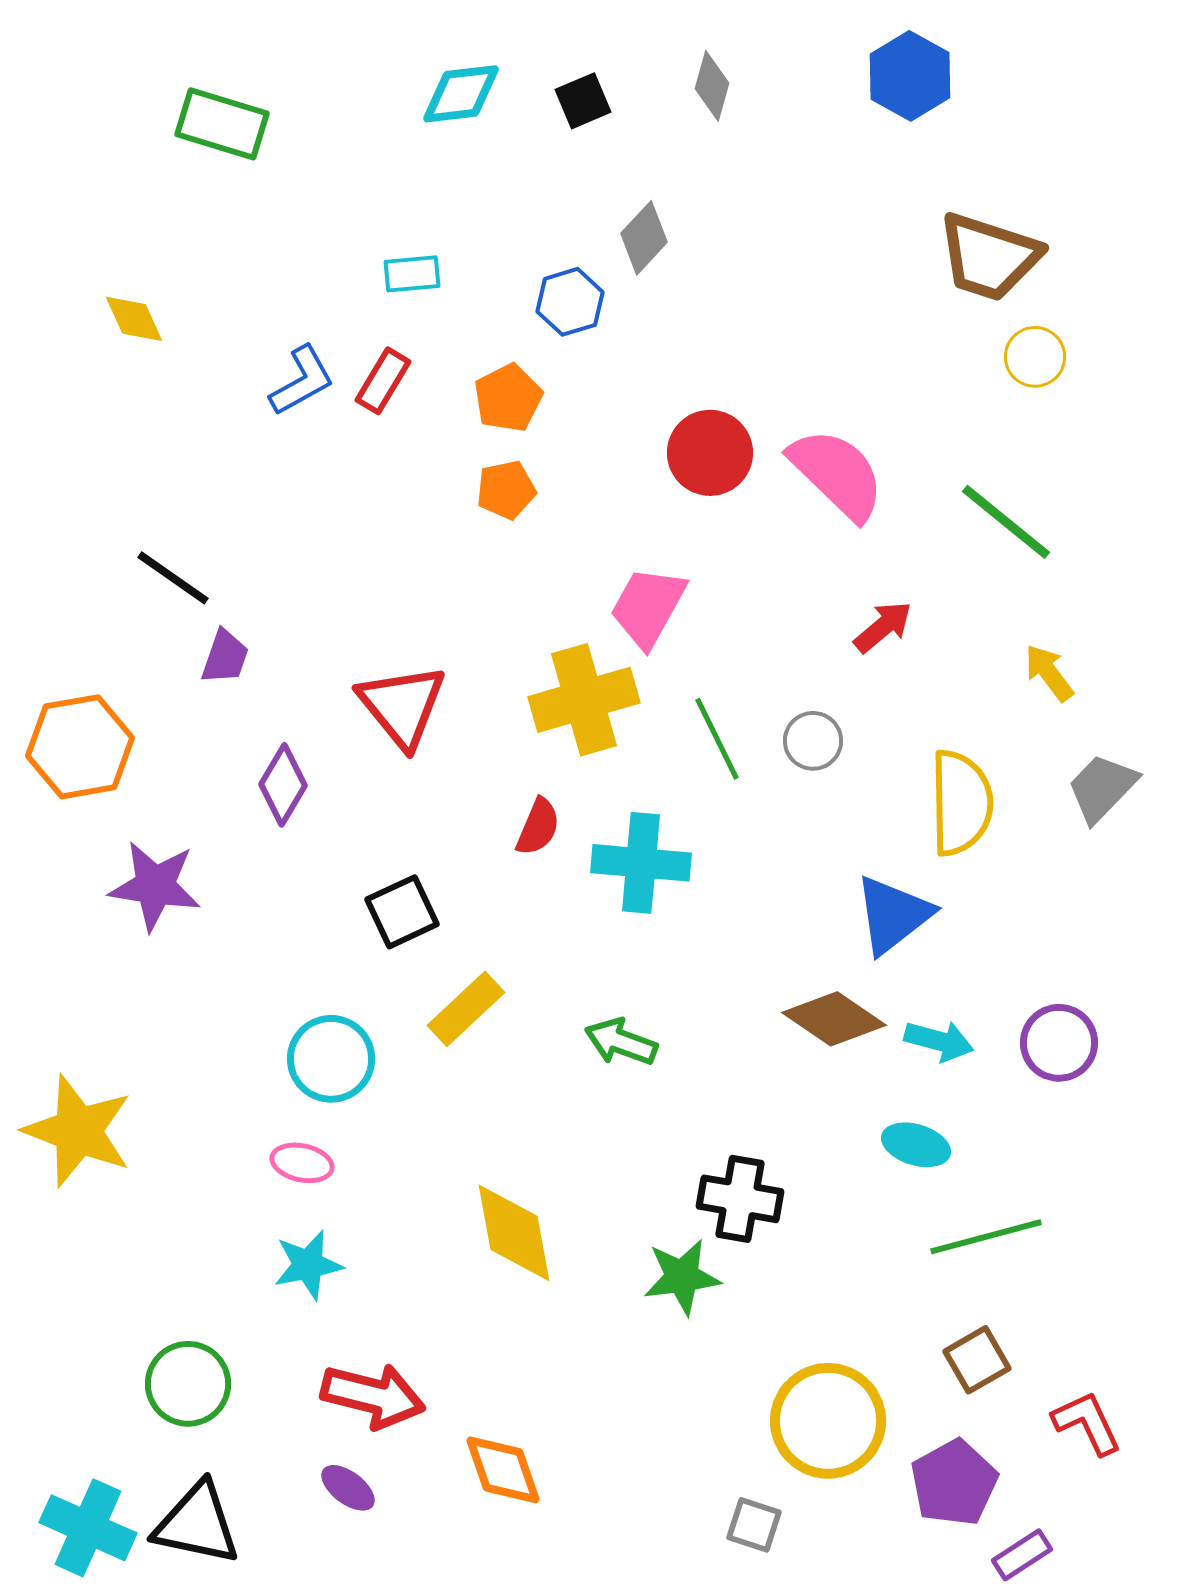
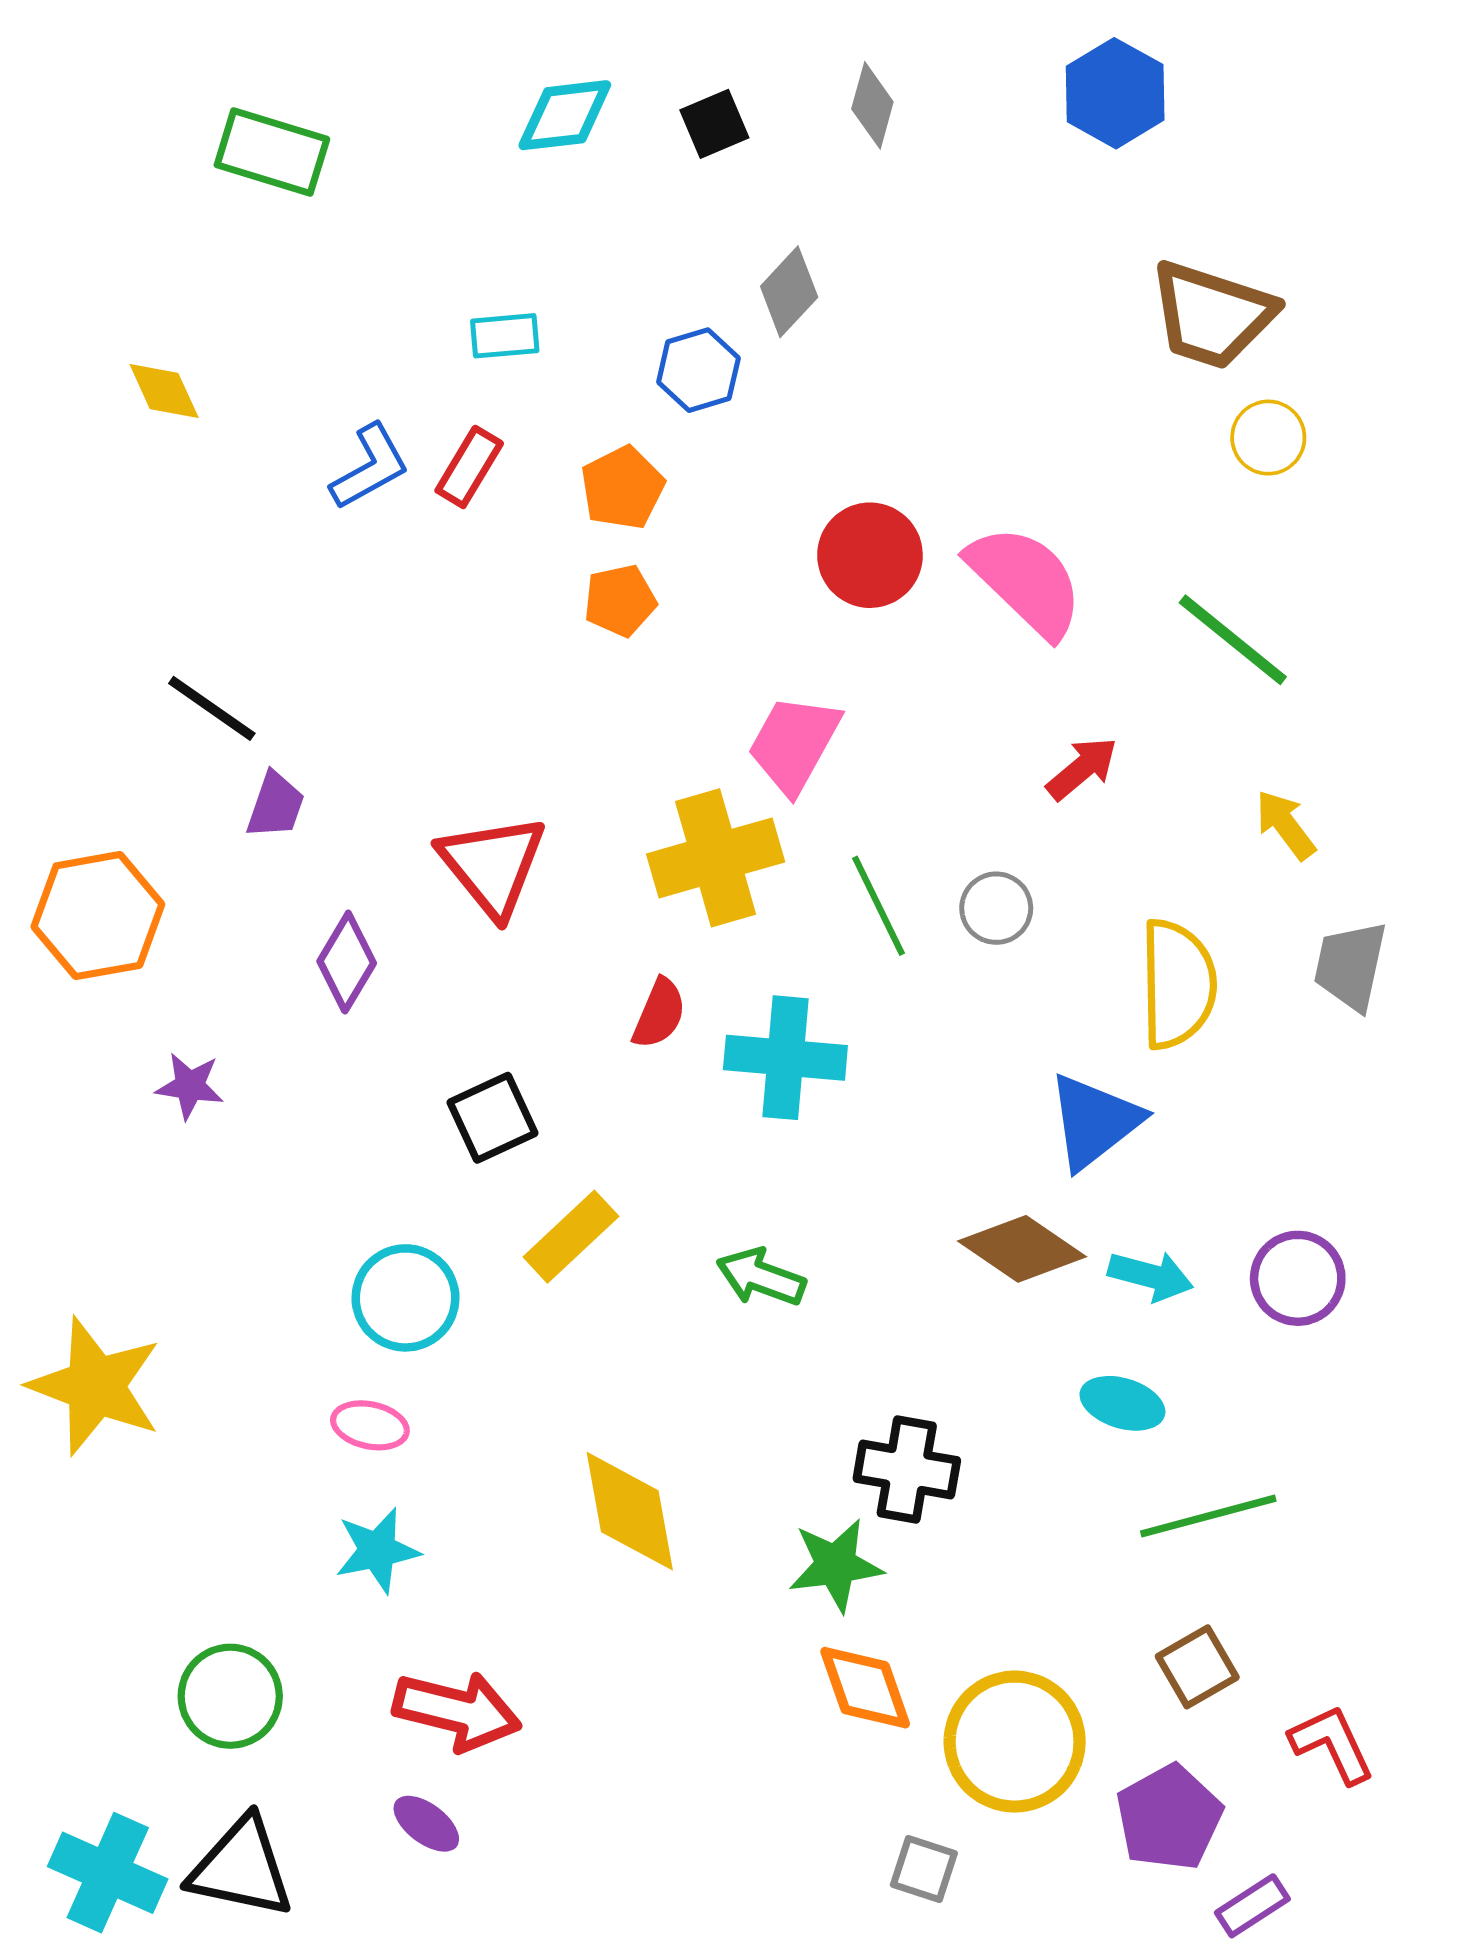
gray trapezoid: (1102, 788) -> (1350, 966), turned -32
purple star: (155, 886) -> (190, 1086), size x0.6
orange diamond: (503, 1470) -> (865, 1688), moved

